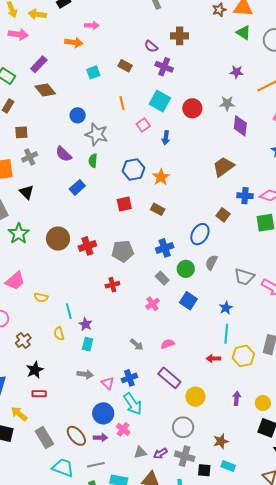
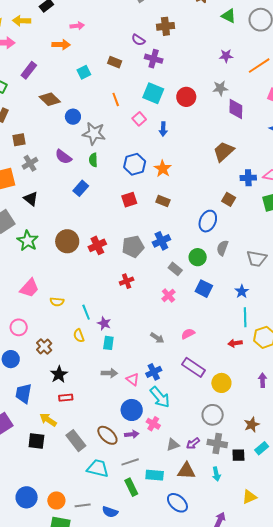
brown diamond: (45, 90) -> (50, 99), moved
blue cross: (165, 248) -> (161, 241), moved
cyan rectangle: (228, 466) -> (262, 448), turned -56

